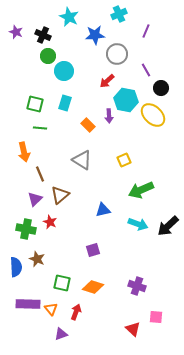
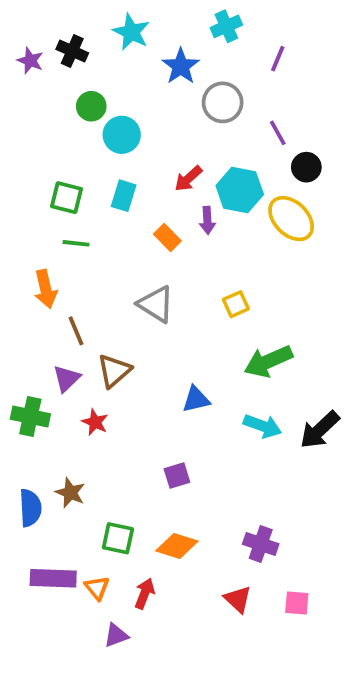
black cross: (43, 35) -> (72, 51), moved
blue star: (95, 35) -> (181, 66), turned -30
red arrow: (107, 81) -> (188, 179), moved
green cross: (26, 229) -> (30, 416), moved
red triangle: (133, 329) -> (238, 599), moved

